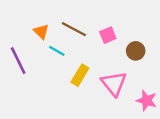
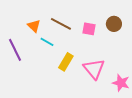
pink square: (108, 35) -> (89, 29), turned 32
brown circle: (136, 51) -> (114, 24), moved

